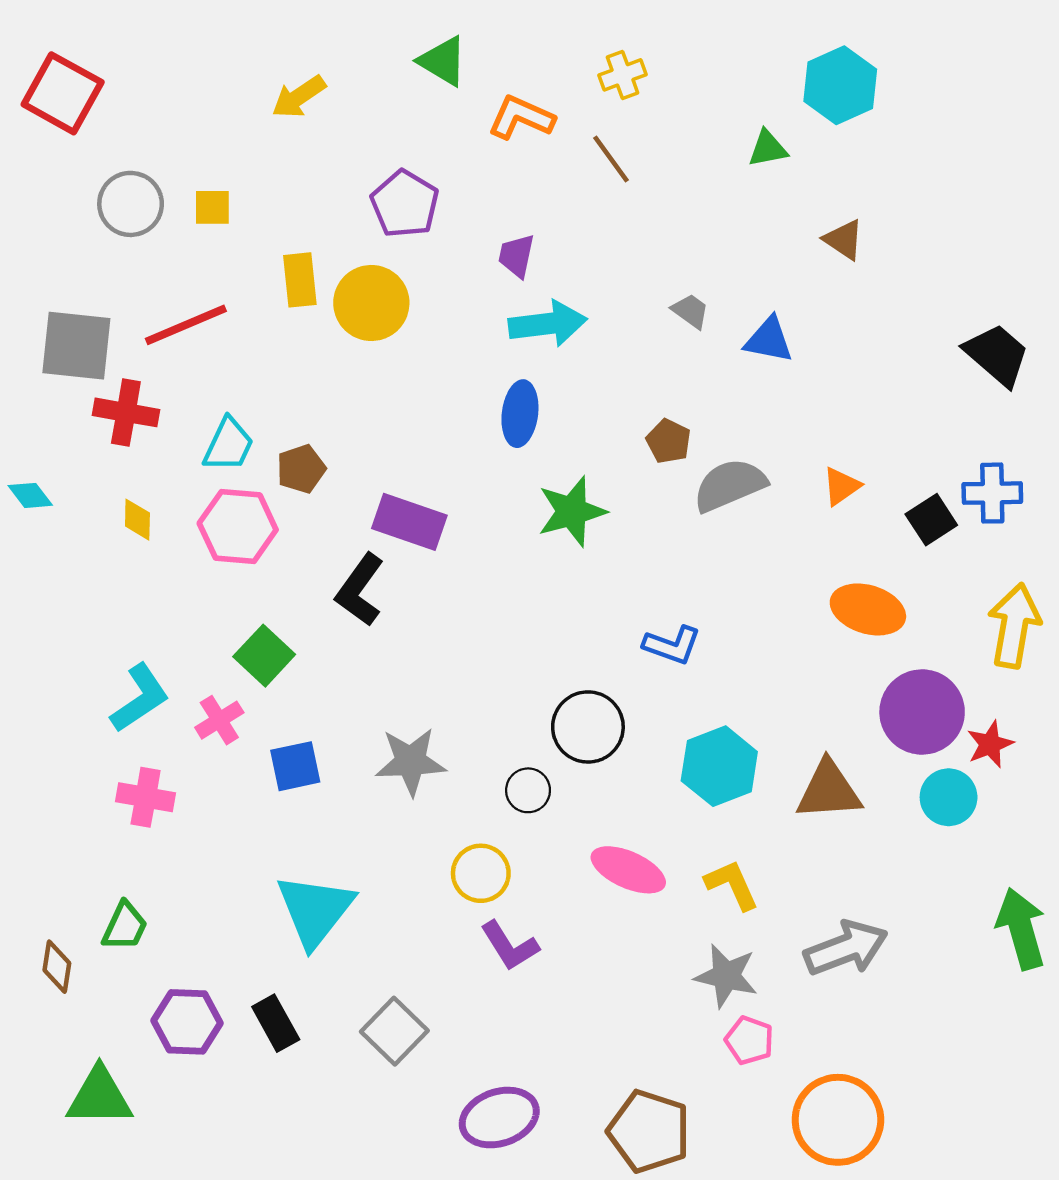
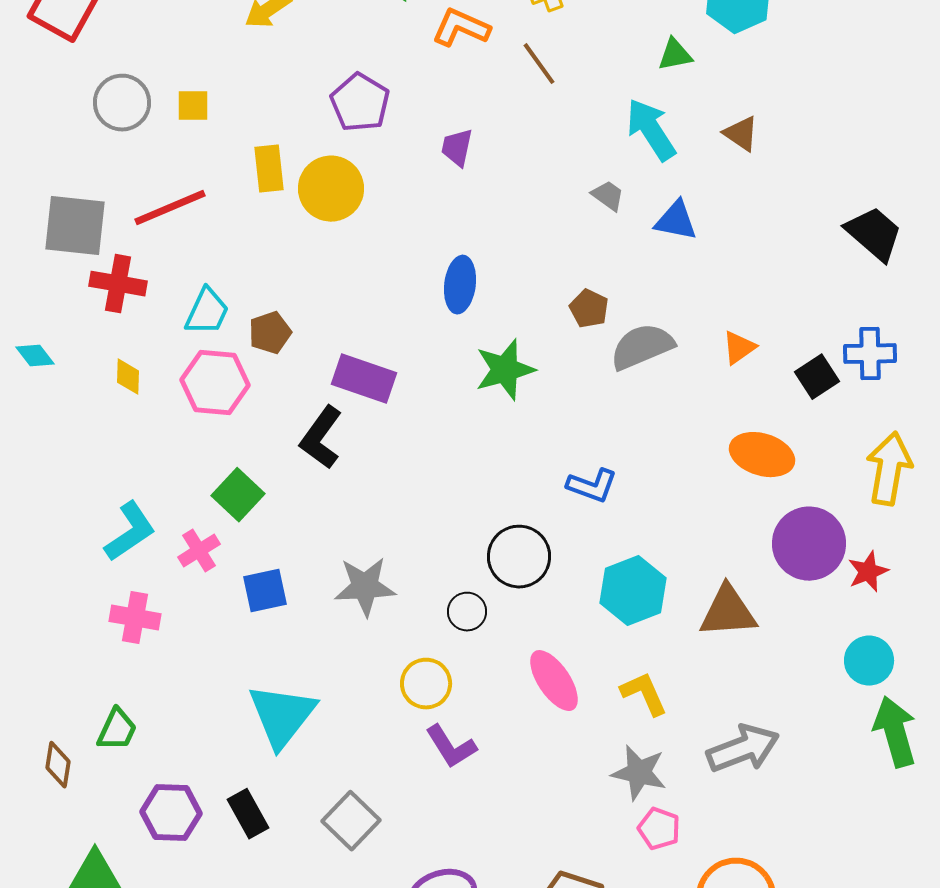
cyan arrow: (548, 324) -> (651, 130), moved, turned -116
cyan circle: (949, 797) -> (869, 661), moved
pink ellipse: (628, 870) -> (554, 681), turned 32

